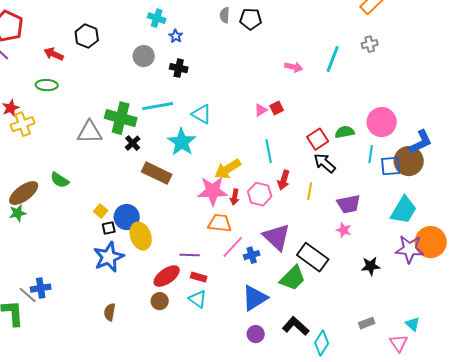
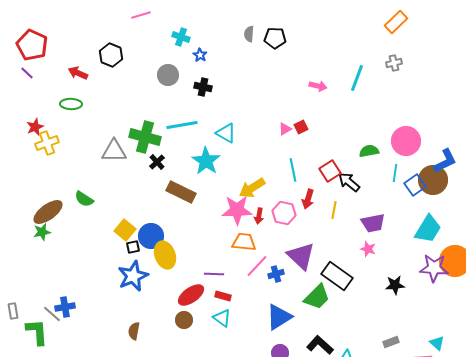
red square: (318, 139) -> (330, 171), moved
blue square: (391, 166) -> (415, 185), turned -30
yellow square: (101, 211) -> (125, 230), size x1.5

